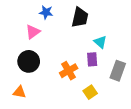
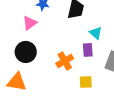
orange triangle: (19, 92) -> (17, 82), size x1.5
yellow square: (90, 92) -> (86, 82), turned 32

